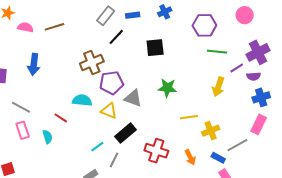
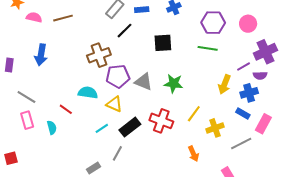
pink circle: (245, 15) -> (248, 24), moved
green line: (217, 52) -> (208, 48), moved
blue cross: (261, 97) -> (249, 93), moved
gray triangle: (133, 98) -> (144, 82), moved
yellow line: (189, 117) -> (194, 114), turned -48
cyan line: (97, 147) -> (102, 128), moved
red cross: (156, 151) -> (161, 121), moved
blue rectangle: (218, 158) -> (243, 114), moved

